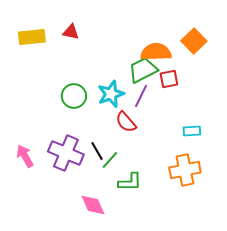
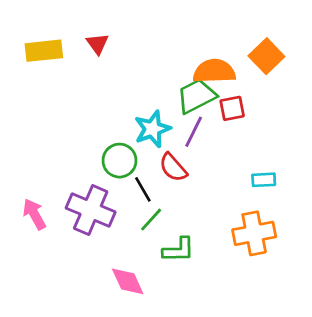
red triangle: (71, 32) -> (98, 44), turned 42
green circle: (74, 96) -> (119, 161), moved
black line: (97, 151) -> (143, 189), moved

